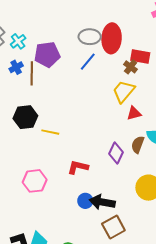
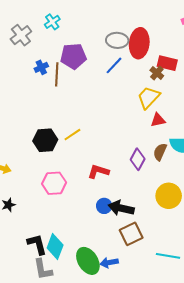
cyan cross: (18, 41) -> (52, 22), moved
black hexagon: (25, 117) -> (45, 140), moved
yellow line: (50, 132) -> (72, 135), turned -48

